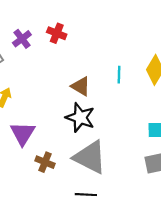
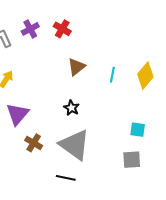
brown triangle: (81, 86) -> (76, 67), moved, turned 42
black star: (80, 118) -> (72, 108), size x0.6

